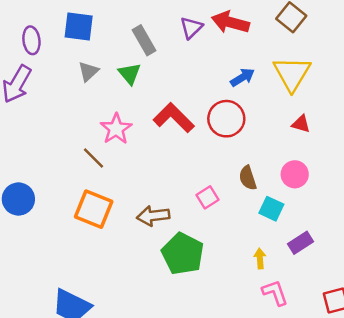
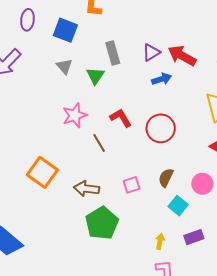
purple ellipse: (31, 40) -> (27, 20), moved
gray triangle: (88, 72) -> (64, 66), turned -42
blue arrow: (242, 77) -> (162, 79), moved
red L-shape: (174, 118) -> (121, 118), size x0.7
brown line: (93, 158) -> (99, 143), moved
brown semicircle: (248, 178) -> (166, 178), turned 30

